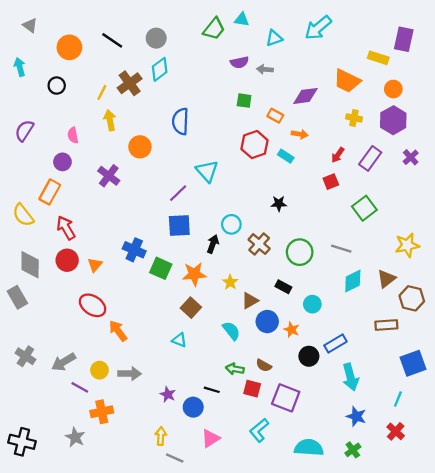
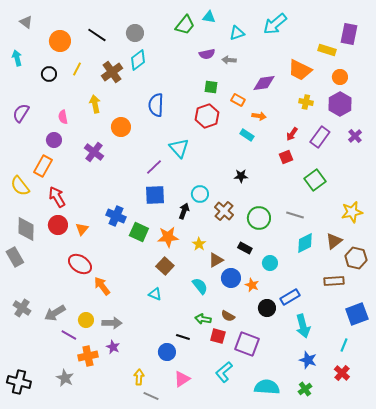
yellow line: (102, 92) -> (77, 69), moved
red hexagon: (254, 145) -> (207, 116), moved
purple star: (168, 394) -> (113, 347), moved

